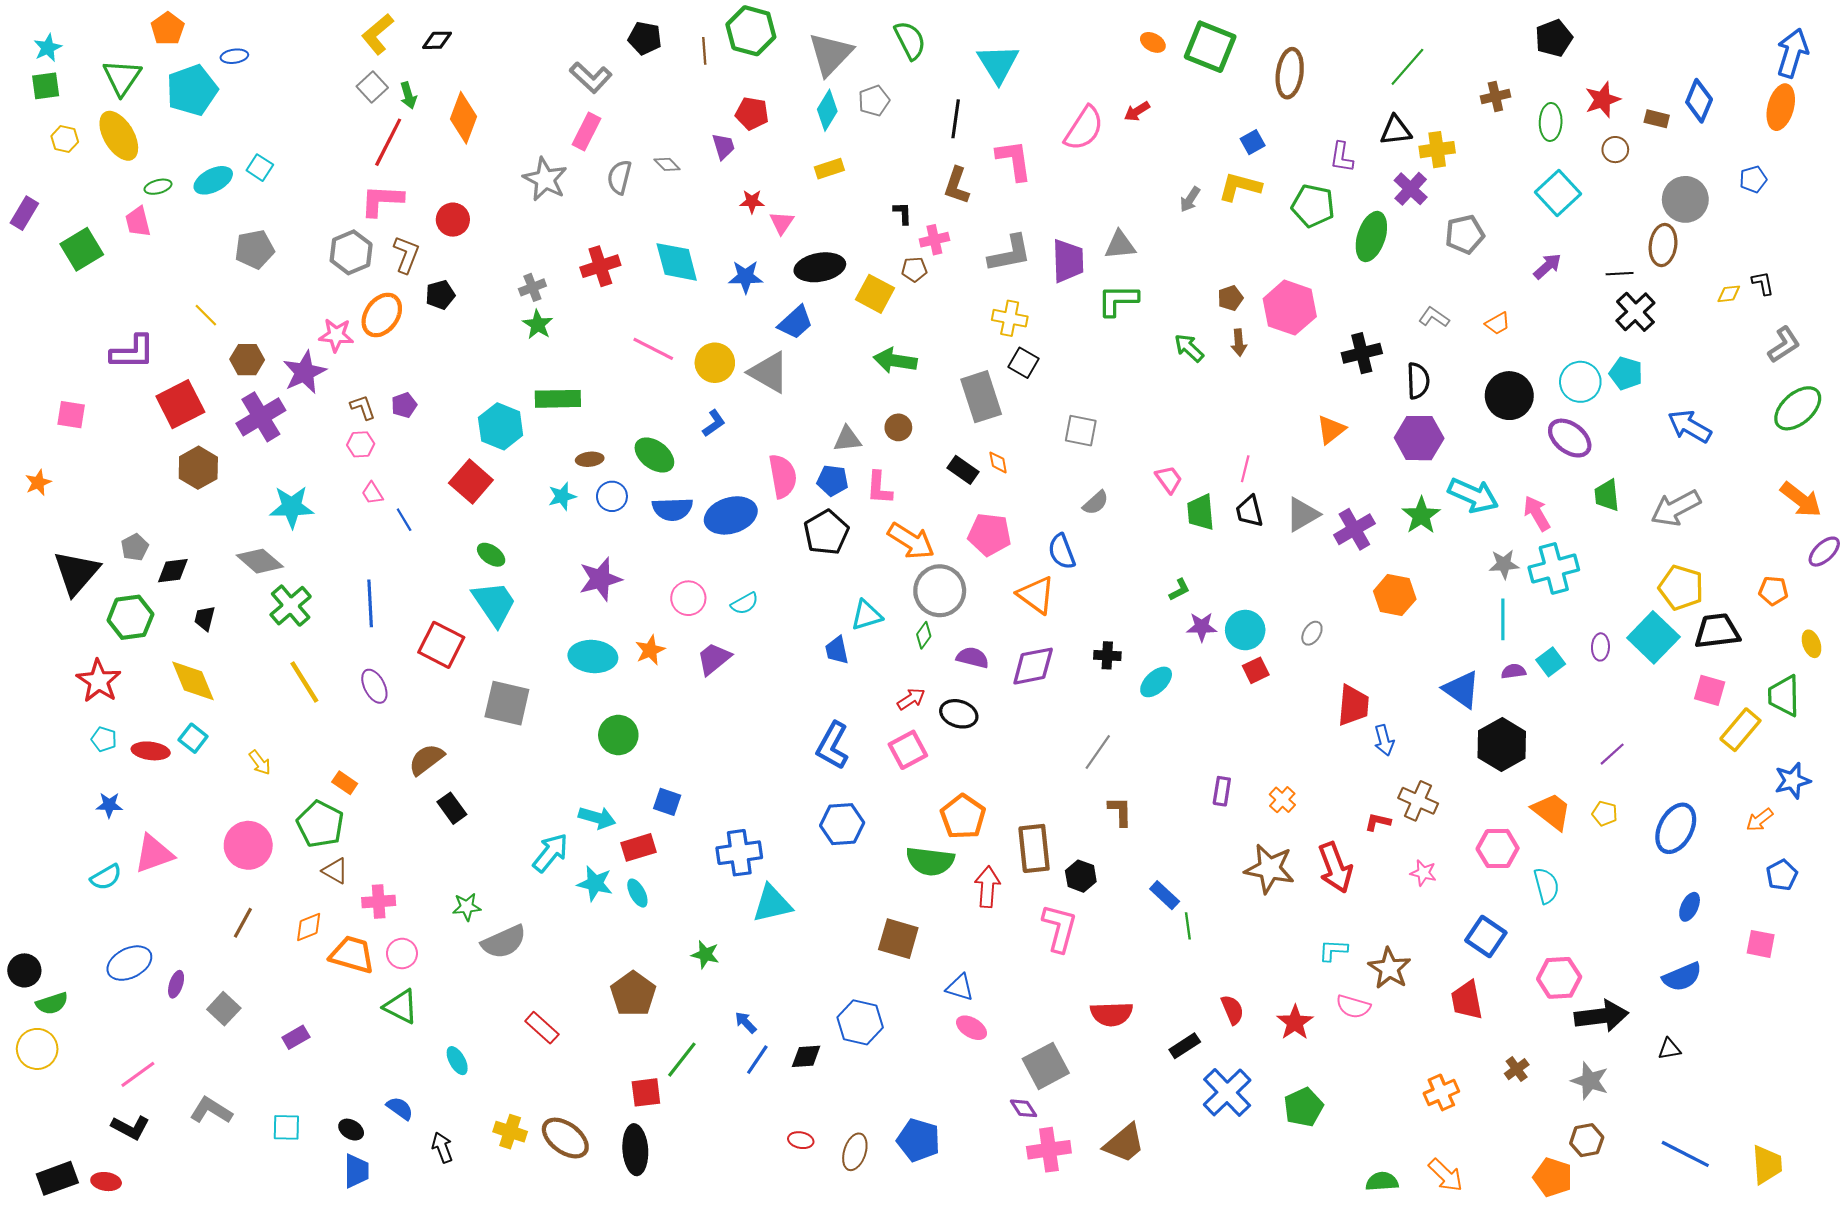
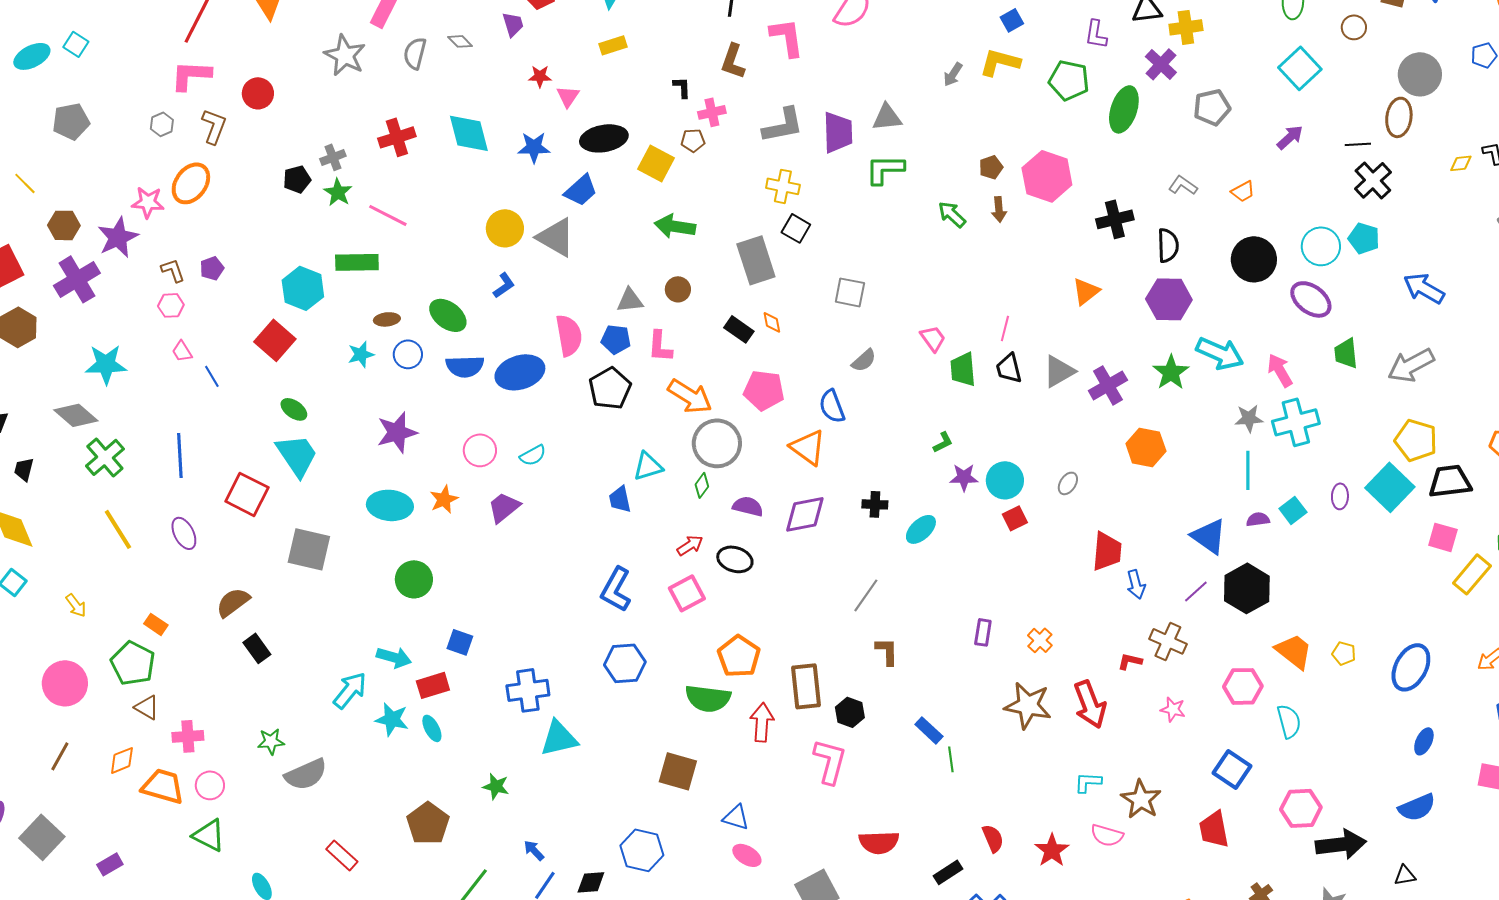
gray hexagon: (351, 252) -> (162, 124), size x0.6
black pentagon: (440, 295) -> (297, 179), moved
pink line: (653, 349) -> (388, 215), moved
purple line: (1612, 754) -> (1196, 591), moved
gray square: (224, 1009) -> (42, 837), size x1.4

